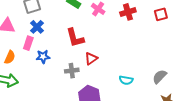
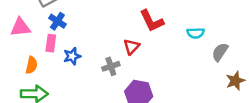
red L-shape: (75, 38) -> (152, 21), moved
cyan semicircle: (126, 80) -> (196, 33), moved

